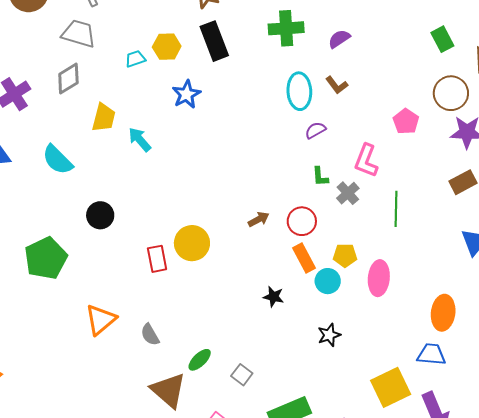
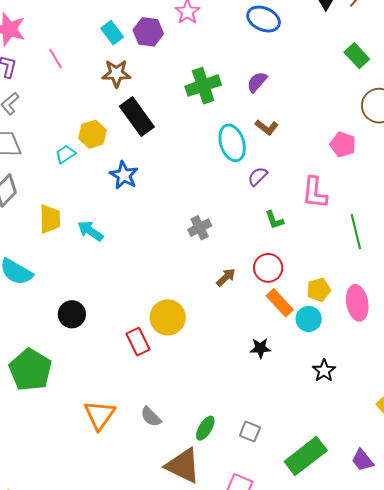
gray cross: (348, 193) -> (200, 228), moved, turned 30

